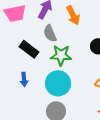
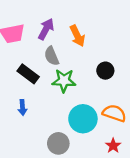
cyan circle: (58, 83) -> (83, 119), moved

